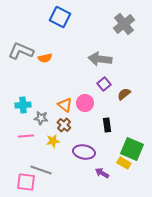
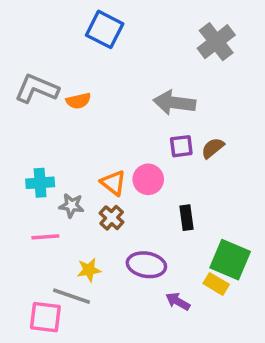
purple square: (104, 84) -> (181, 146), turned 32
brown semicircle: (124, 94) -> (213, 148), moved
yellow star: (53, 141) -> (89, 270), moved

